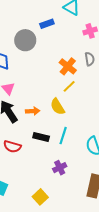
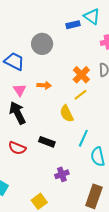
blue rectangle: (47, 24) -> (73, 25), moved
orange arrow: (33, 111) -> (44, 85), moved
cyan line: (63, 136) -> (83, 138), moved

